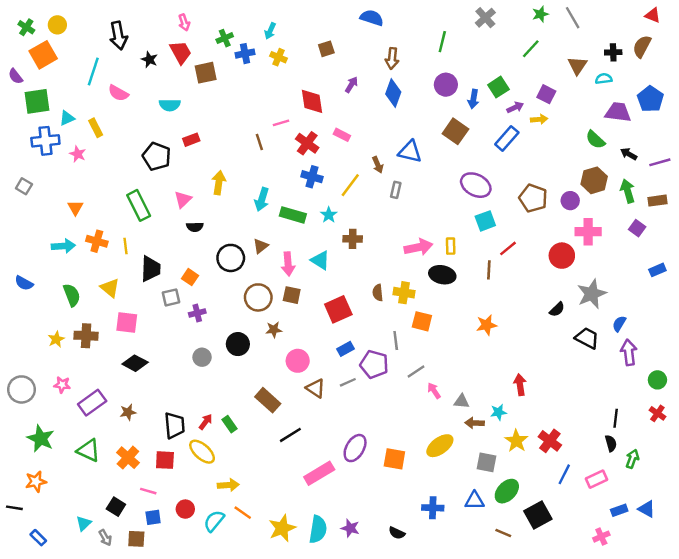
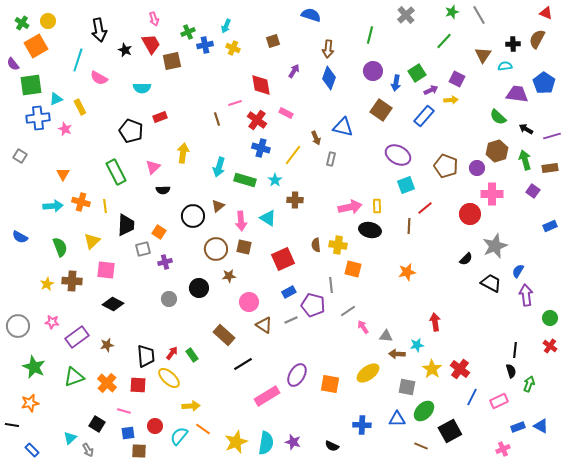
yellow triangle: (110, 288) -> (92, 241), turned 36
green triangle: (88, 450) -> (74, 377), turned -45
brown square: (136, 539) -> (139, 451), moved

